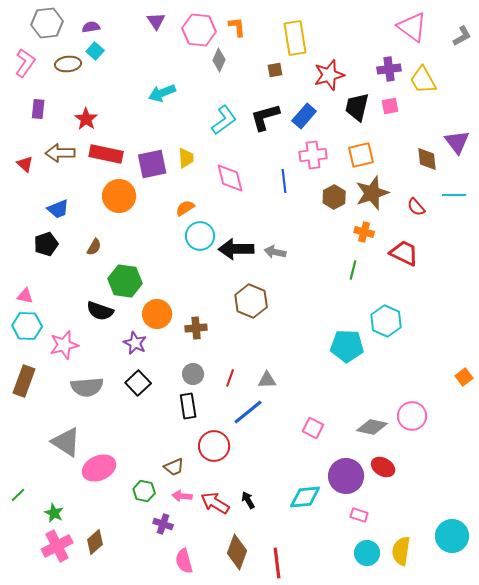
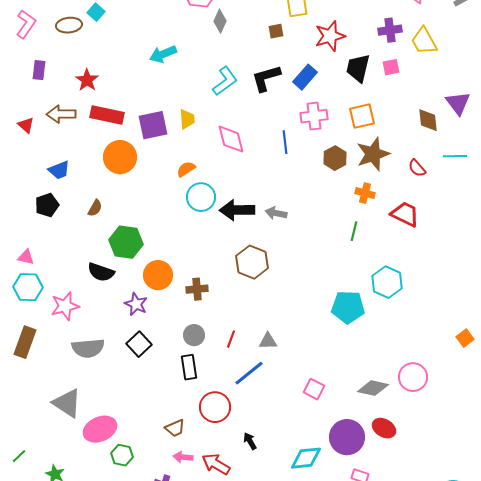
green hexagon: (144, 491) -> (122, 455), moved
black arrow: (248, 500) -> (250, 441), moved

